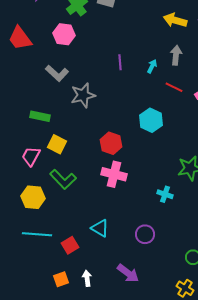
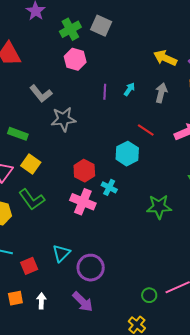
pink hexagon: (64, 34) -> (75, 59), moved
cyan arrow: (152, 66) -> (129, 89), moved
red line: (174, 87) -> (146, 130), moved
cyan cross: (165, 194) -> (109, 187), moved
cyan triangle: (100, 228) -> (61, 253), turned 36
purple circle: (145, 234) -> (91, 268), moved, size x1.4

